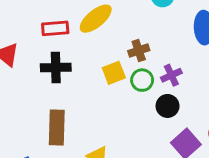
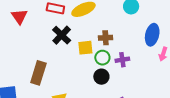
black cross: (56, 67) -> (62, 35), moved, turned 30
black circle: (168, 106) -> (101, 77), moved

